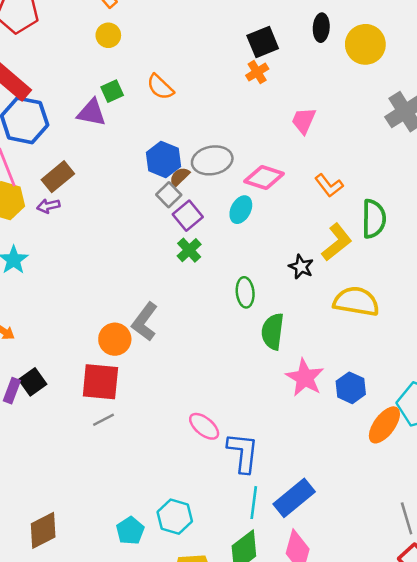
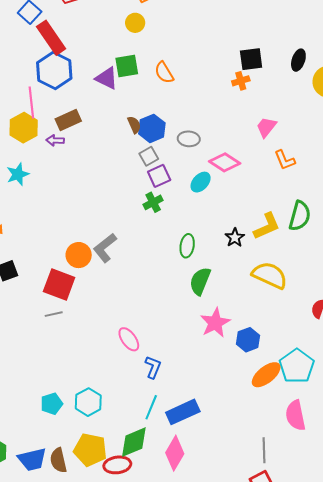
green square: (112, 91) -> (127, 66), size x1.4
gray ellipse: (212, 160) -> (189, 139), size x0.7
brown semicircle: (180, 177) -> (134, 125), moved, turned 96
orange L-shape: (329, 185) -> (285, 160), moved
blue L-shape: (243, 453) -> (153, 367), size x0.7

